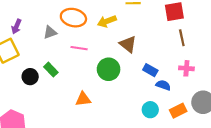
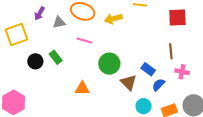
purple arrow: (16, 26) -> (39, 13), moved
brown line: (182, 38) -> (171, 51), moved
brown triangle: (128, 44) -> (129, 82), moved
blue semicircle: (163, 85) -> (158, 85), turned -72

